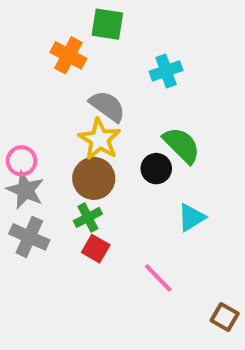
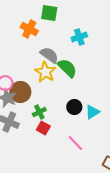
green semicircle: (182, 145) -> (67, 68), moved
black circle: (156, 169) -> (74, 107), moved
brown circle: (94, 178) -> (20, 92), moved

